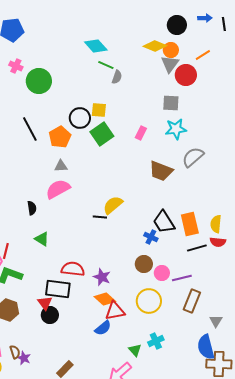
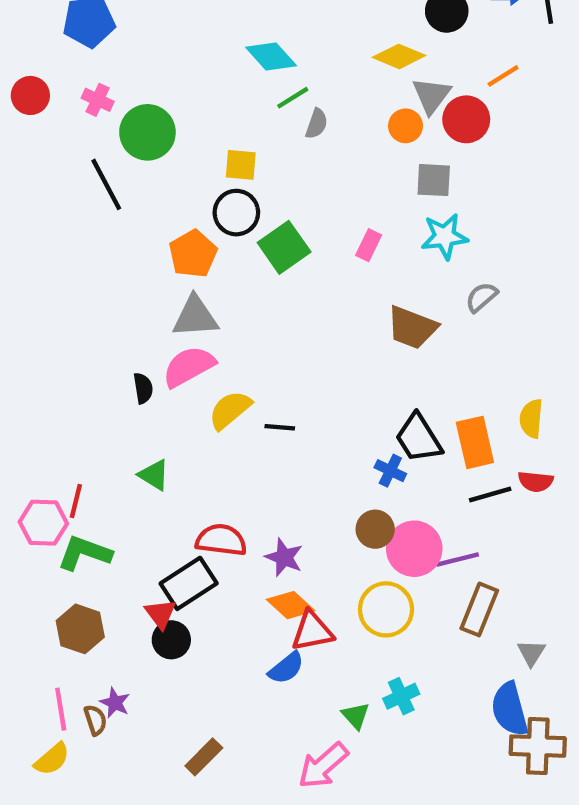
orange circle: (171, 50) -> (406, 126), moved
green line: (106, 65) -> (293, 98), turned -56
yellow square: (99, 110) -> (241, 165), moved
black line: (30, 129) -> (106, 184), moved
gray semicircle: (193, 157) -> (481, 297), size x0.7
gray triangle: (61, 166) -> (195, 317), size x1.6
yellow semicircle: (113, 205) -> (230, 410), moved
black semicircle: (32, 208) -> (143, 388), moved
yellow semicircle: (216, 224) -> (531, 419), moved
pink circle: (162, 273) -> (414, 549), size x1.6
black rectangle: (58, 289) -> (189, 583), turned -40
purple star: (24, 358) -> (115, 703), moved

